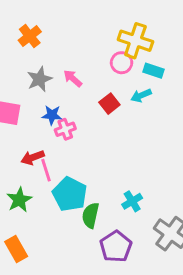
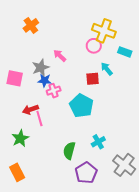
cyan rectangle: (154, 71) -> (125, 52), moved
gray star: (39, 79) -> (41, 67), moved
cyan arrow: (141, 96) -> (107, 69), turned 72
red square: (109, 104) -> (93, 79), moved, turned 32
cyan pentagon: (70, 194) -> (81, 106), moved

